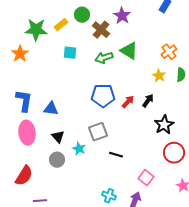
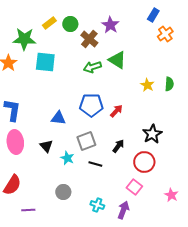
yellow rectangle: (61, 25) -> (49, 23), moved
orange cross: (169, 52) -> (165, 34), moved
cyan square: (70, 53) -> (45, 62), moved, size x1.5
black arrow: (148, 101) -> (118, 146), moved
blue triangle: (51, 109) -> (58, 118), moved
red circle: (174, 153) -> (144, 162), moved
black line: (116, 155) -> (95, 164), moved
gray circle: (57, 160) -> (63, 192), moved

